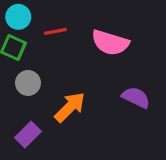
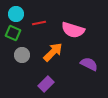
orange arrow: (70, 107) -> (53, 52), moved
purple rectangle: (28, 135) -> (46, 84), moved

